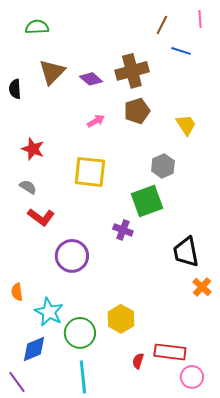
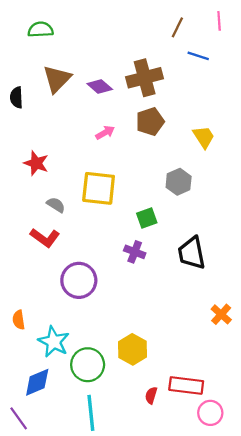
gray semicircle: (28, 187) -> (56, 205), moved
green square: (147, 201) -> (147, 218), moved, size x0.6
black trapezoid: (186, 252) -> (192, 253), moved

